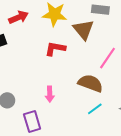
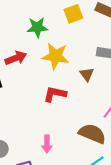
brown triangle: (83, 30) -> (87, 74), size x0.6

